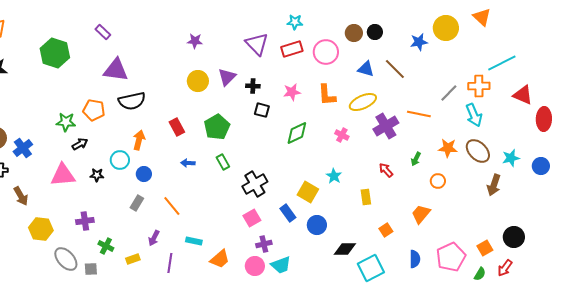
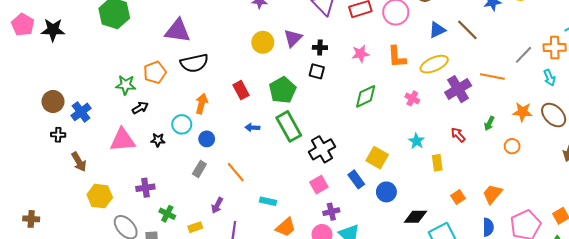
blue triangle: (366, 69) -> (437, 30), turned -42
orange pentagon: (94, 110) -> (155, 72), turned -30
black square: (262, 110) -> (317, 71), moved
cyan arrow: (474, 115) -> (549, 78), size x0.7
green rectangle: (223, 162) -> (289, 126), size x1.8
cyan star: (334, 176) -> (417, 141), moved
orange trapezoid: (421, 214) -> (492, 194), moved
cyan rectangle: (194, 241) -> (268, 201), moved

